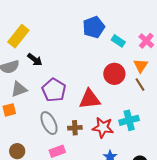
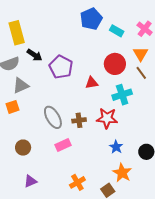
yellow rectangle: (18, 36) -> (17, 33), turned -50
purple pentagon: (54, 90) -> (61, 67), moved
red triangle: (90, 99) -> (92, 83), moved, size x0.6
cyan cross: (129, 120) -> (122, 95), moved

